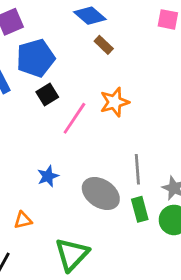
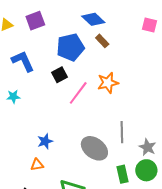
blue pentagon: (36, 58) -> (70, 47), moved
blue star: (48, 176) -> (45, 141), moved
green rectangle: (140, 209) -> (123, 174), moved

